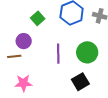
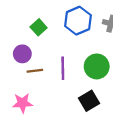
brown line: (14, 56) -> (35, 71), moved

